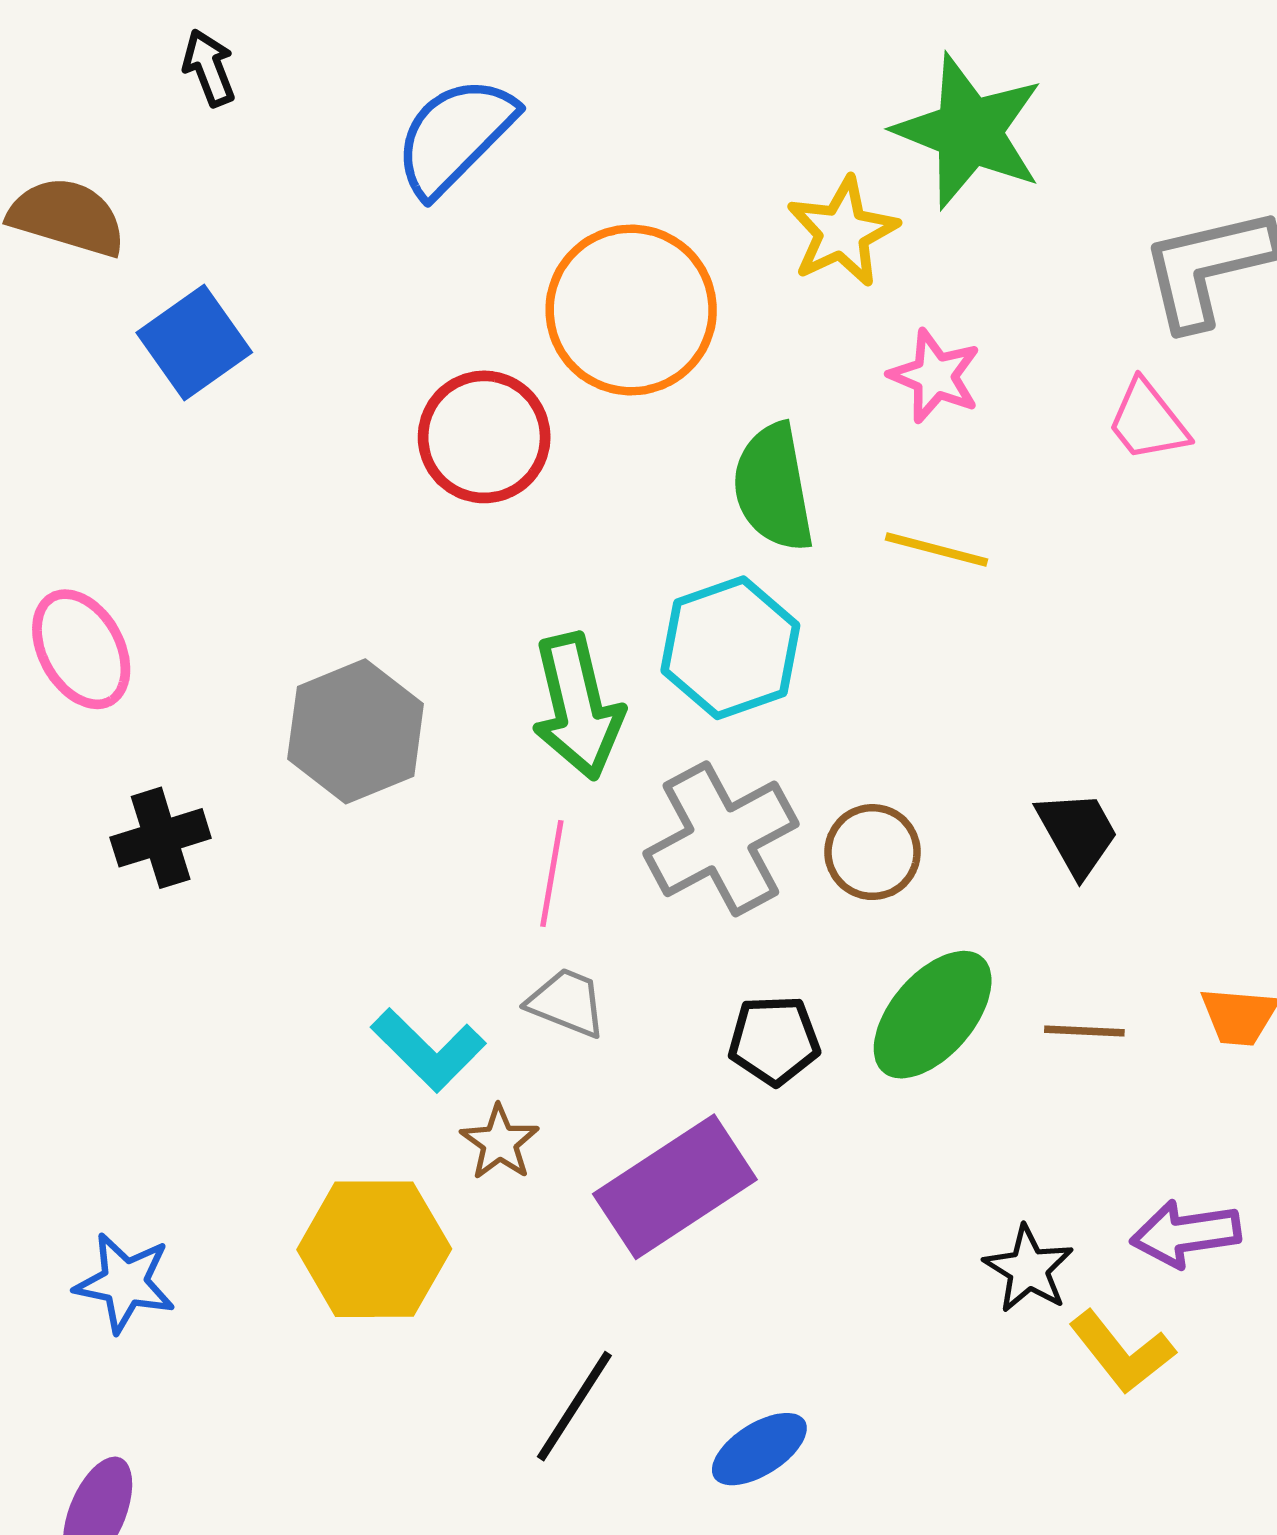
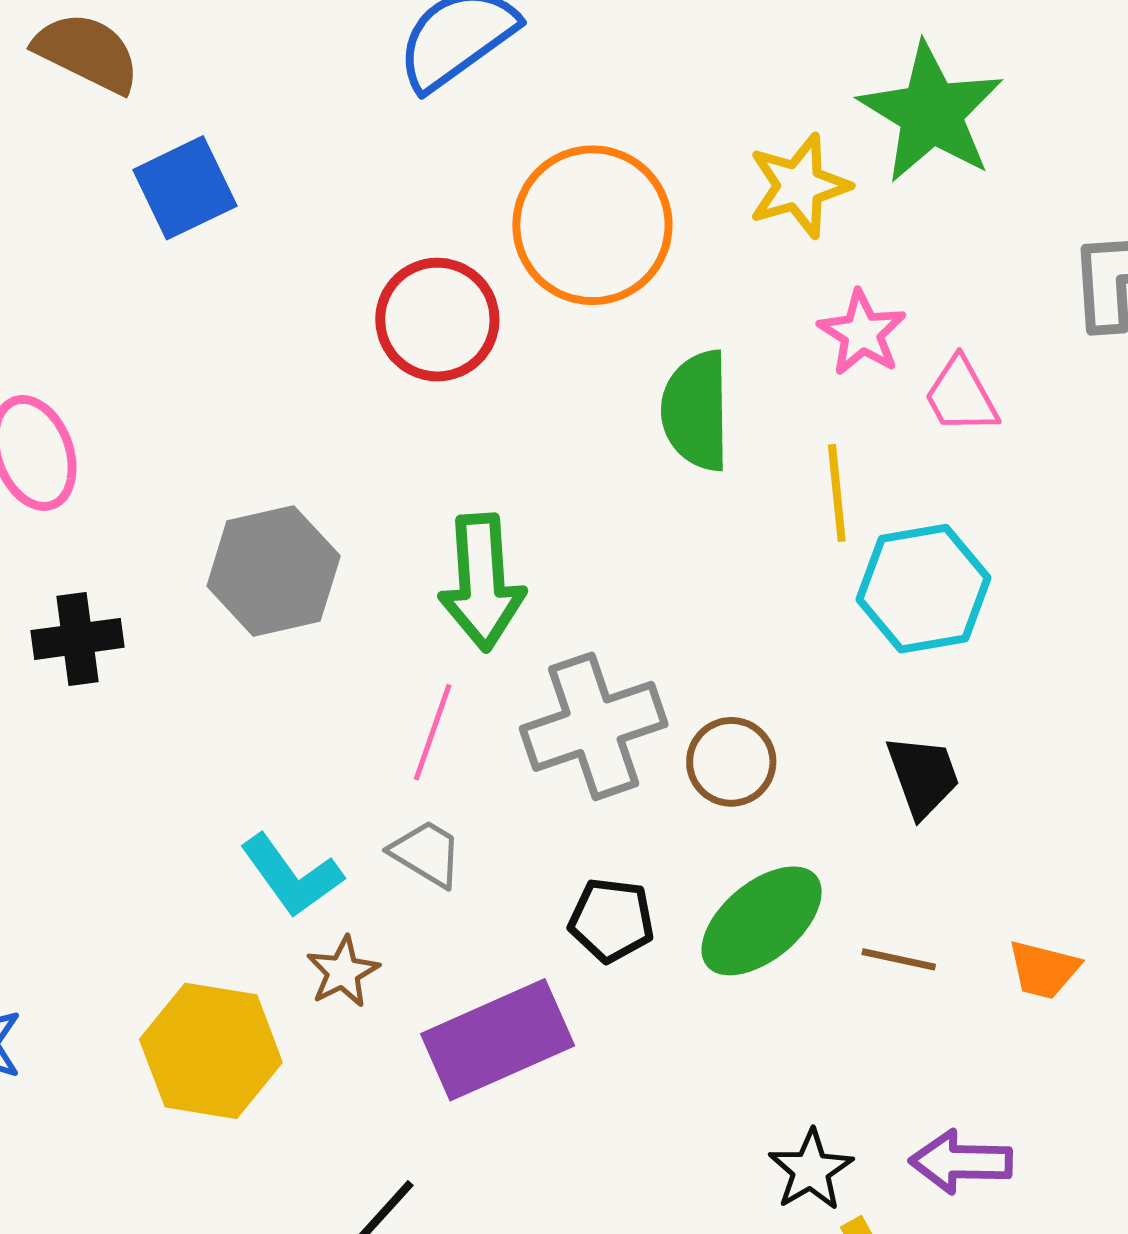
pink trapezoid: (1148, 421) -> (961, 396), moved
yellow line: (936, 549) -> (837, 493), turned 60
cyan hexagon: (730, 648) -> (923, 589), moved

